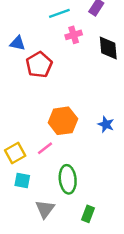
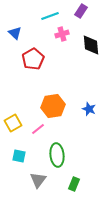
blue triangle: (18, 43) -> (15, 33), moved, turned 32
yellow square: (15, 153) -> (13, 123), moved

